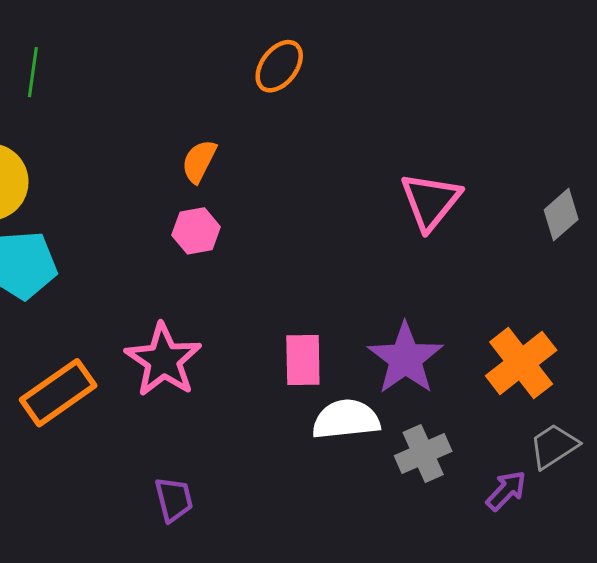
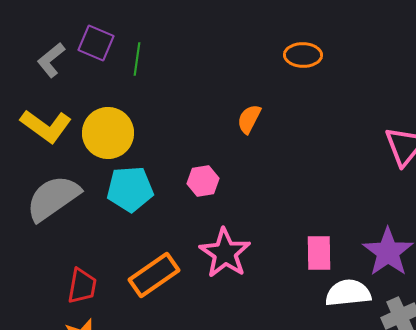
orange ellipse: (279, 66) -> (303, 55), turned 54
pink hexagon: (196, 231) -> (203, 181), moved

